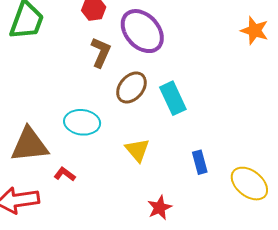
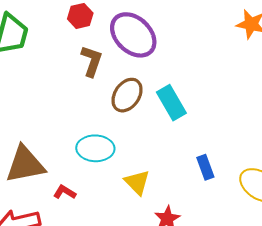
cyan ellipse: (82, 122) -> (95, 148), moved
yellow triangle: (137, 150) -> (137, 182), moved

